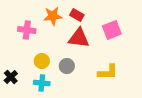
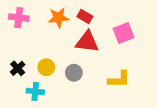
pink cross: (27, 30) -> (19, 18), moved
black cross: (11, 77) -> (18, 68), moved
cyan cross: (42, 83) -> (35, 91), moved

